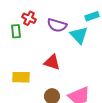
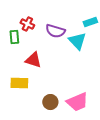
red triangle: (52, 62) -> (33, 60), moved

